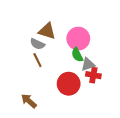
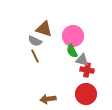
gray triangle: (88, 64) -> (82, 60), turned 32
red circle: (69, 84) -> (86, 94), moved
brown arrow: (29, 101) -> (48, 99), moved, turned -49

